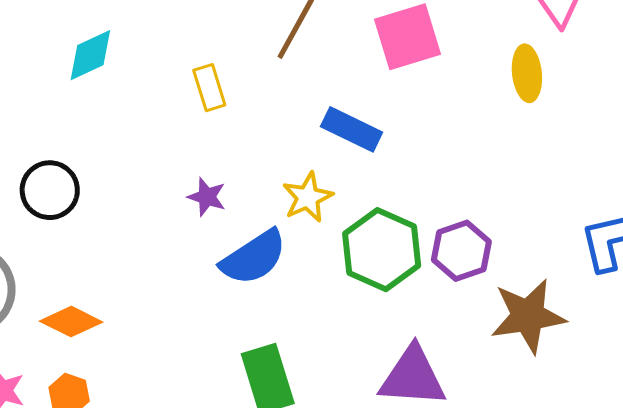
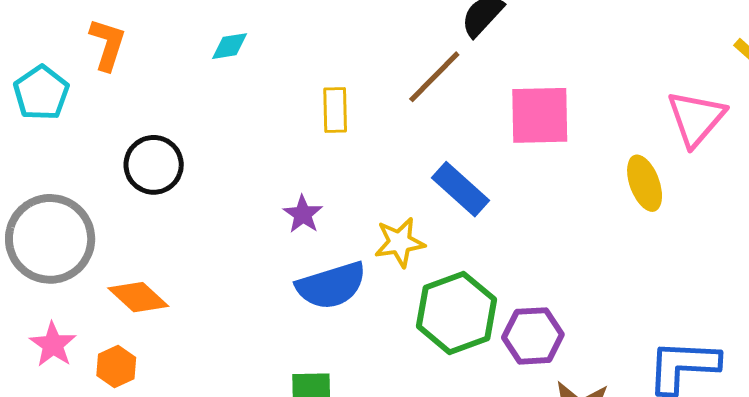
cyan diamond: (90, 55) -> (230, 46), size x0.7
yellow ellipse: (527, 73) -> (645, 183), turned -30

